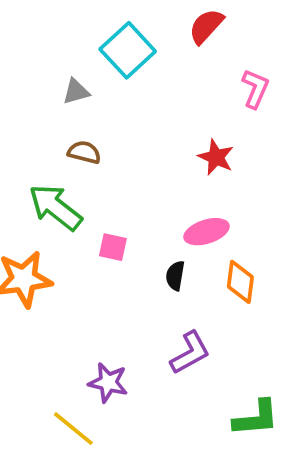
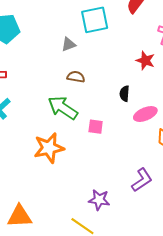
cyan square: (128, 50) -> (95, 20), turned 36
red star: (216, 157) -> (145, 61), moved
black semicircle: (175, 276) -> (124, 94), moved

